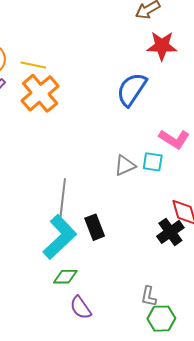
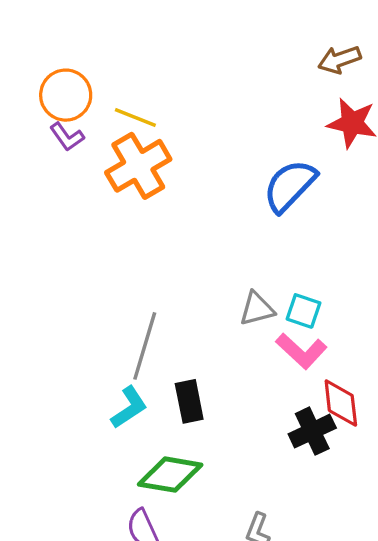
pink L-shape: (174, 139) -> (301, 351), moved
cyan L-shape: (60, 237) -> (129, 407), size x0.6
green diamond: (65, 277) -> (170, 475), moved, size x1.5

